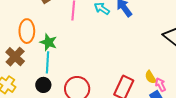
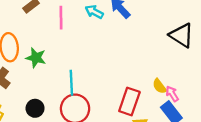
cyan line: (48, 62) -> (71, 83), moved

